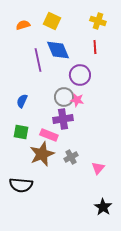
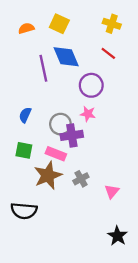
red line: (95, 47) -> (108, 53), turned -48
gray circle: (64, 97) -> (60, 124), moved

